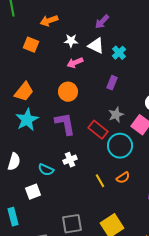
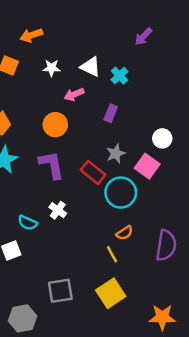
purple arrow: (102, 22) -> (143, 36), moved
white star: (71, 41) -> (52, 68), moved
pink arrow: (75, 63) -> (74, 94), moved
white cross: (70, 160) -> (58, 210), turned -32
yellow line: (100, 181) -> (112, 254), moved

